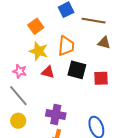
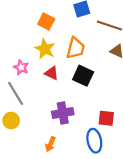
orange square: (36, 26) -> (46, 22), turned -35
red square: (101, 78) -> (106, 118), moved
purple cross: (56, 115) -> (63, 113), moved, turned -30

